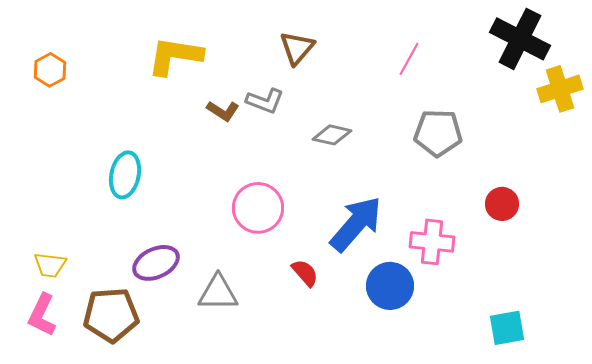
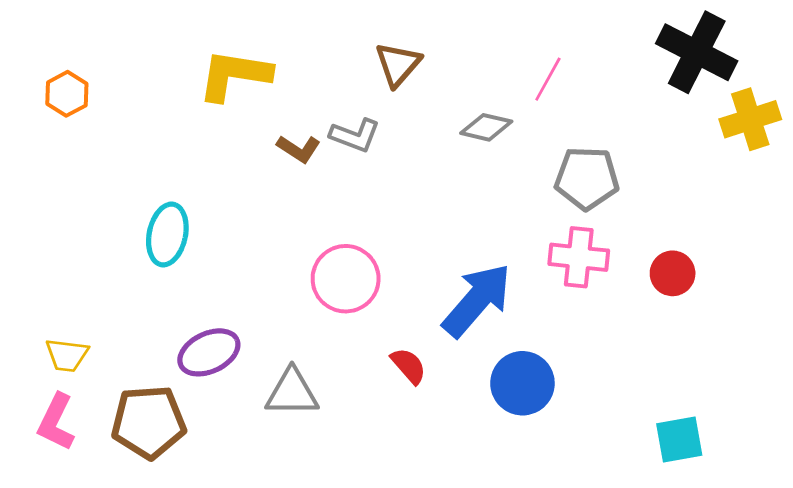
gray diamond: (332, 135) -> (486, 127), moved
pink cross: (432, 242) -> (579, 257), moved

